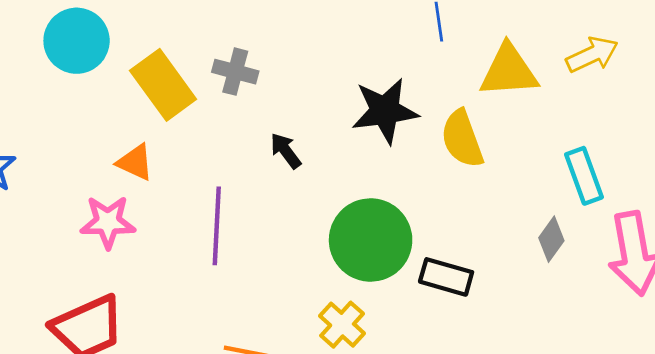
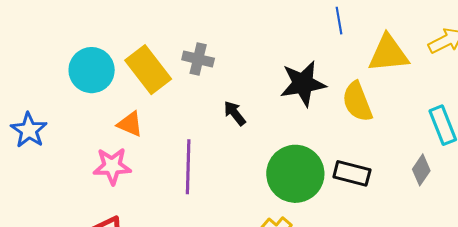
cyan circle: (77, 41) -> (92, 70), moved
black rectangle: (446, 277) -> (352, 173), moved

